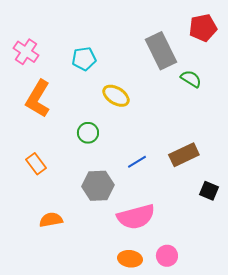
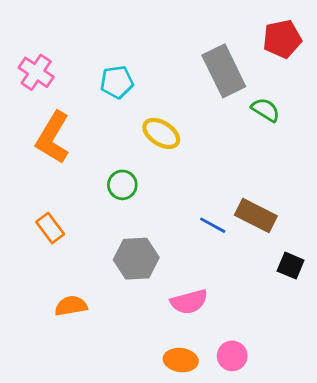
brown rectangle: (184, 155) -> (256, 215), turned 52
blue line: (137, 162) -> (213, 225), moved, turned 60
pink semicircle: (136, 217) -> (189, 302), size x0.7

